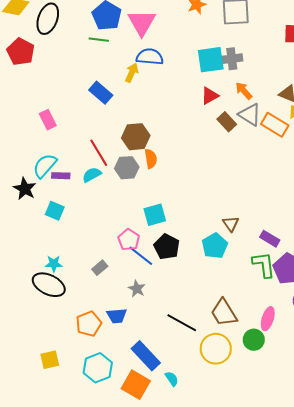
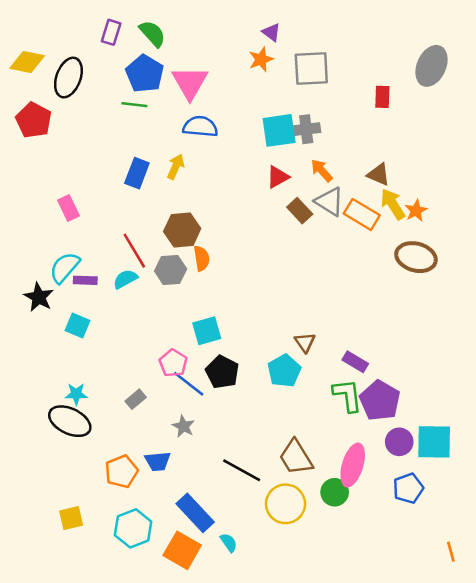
yellow arrow: (132, 73) -> (176, 167), moved
blue rectangle: (101, 93) -> (137, 173), turned 70
pink ellipse: (268, 319) -> (353, 465), size x1.4

